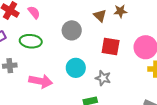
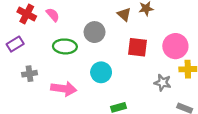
green ellipse: (31, 41) -> (65, 46), moved
gray star: (103, 78) -> (163, 83), moved

